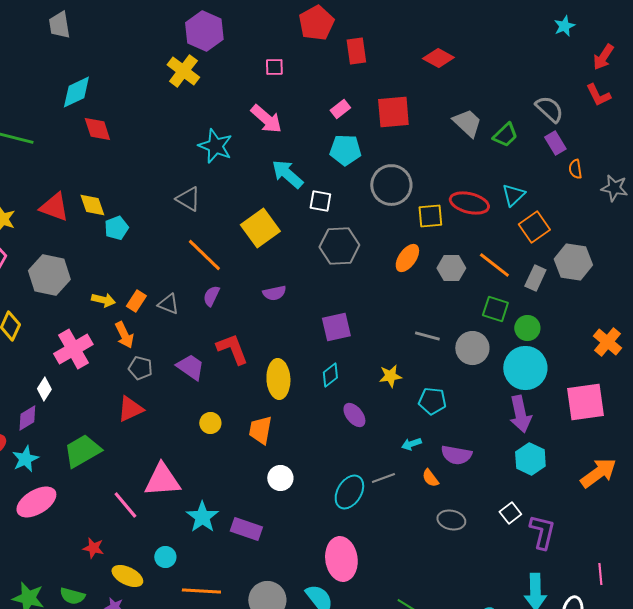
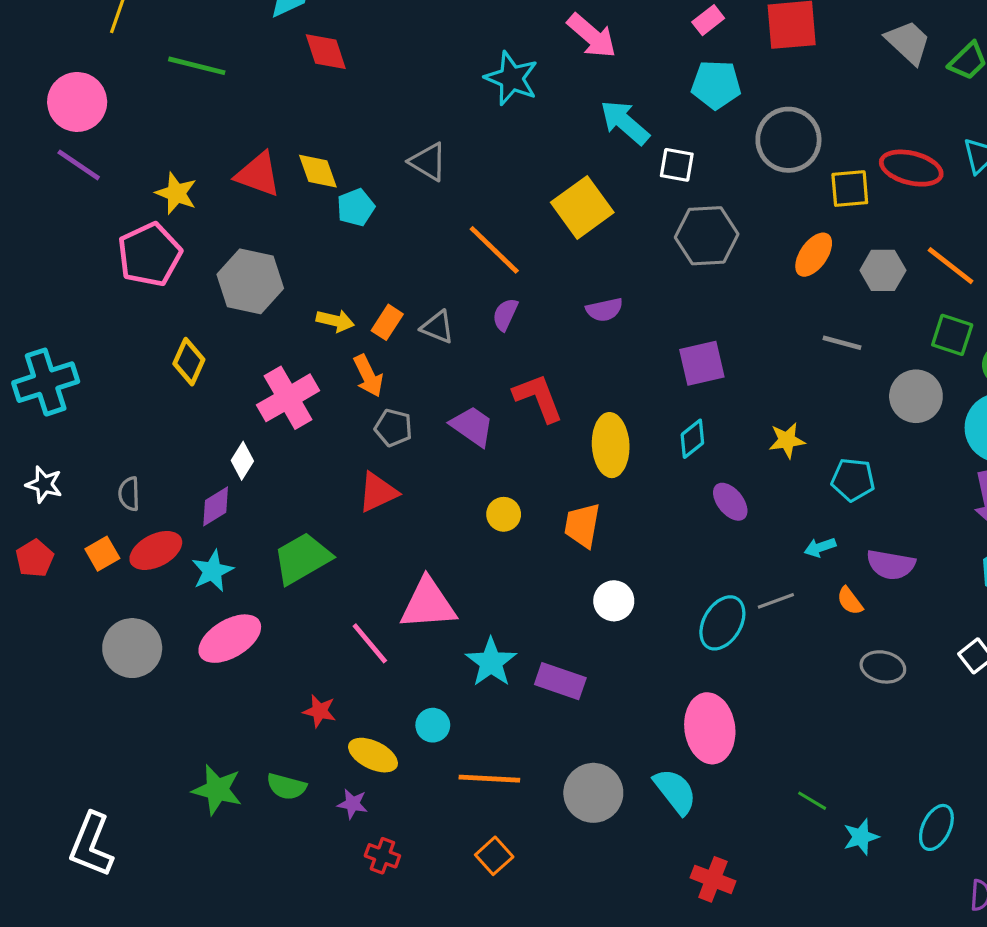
gray triangle: (188, 199) -> (428, 162), moved
gray line: (427, 336) -> (842, 343), moved

